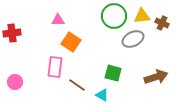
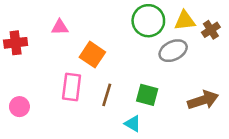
pink triangle: (58, 20) -> (60, 27), moved
brown cross: (162, 23) -> (211, 30), turned 32
brown line: (77, 85) -> (107, 95), moved, turned 72

